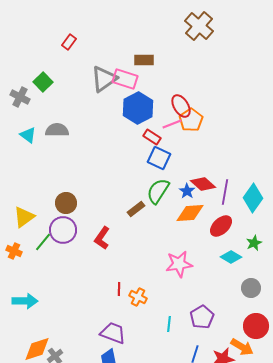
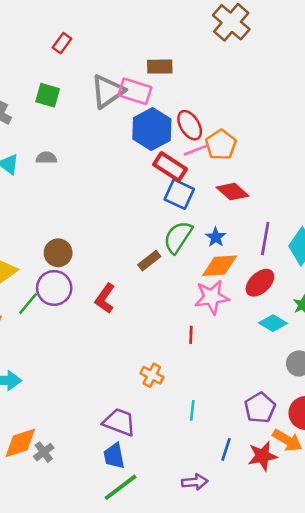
green square: (43, 82) -> (48, 95), moved, turned -30
red ellipse: (181, 106) -> (190, 125), moved
gray semicircle: (57, 130) -> (46, 158), size x0.7
red rectangle: (152, 137) -> (170, 167), size x1.4
red diamond: (203, 184) -> (233, 192), moved
pink star: (179, 264) -> (212, 297), moved
red line: (119, 289) -> (191, 335), moved
purple pentagon: (202, 317) -> (260, 408), moved

